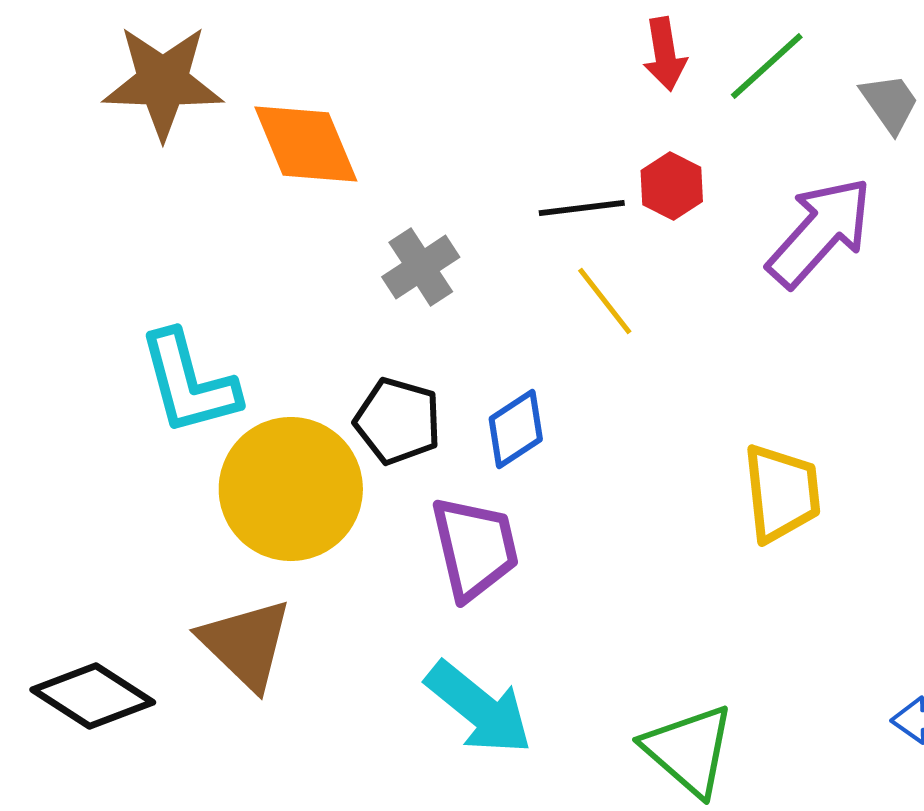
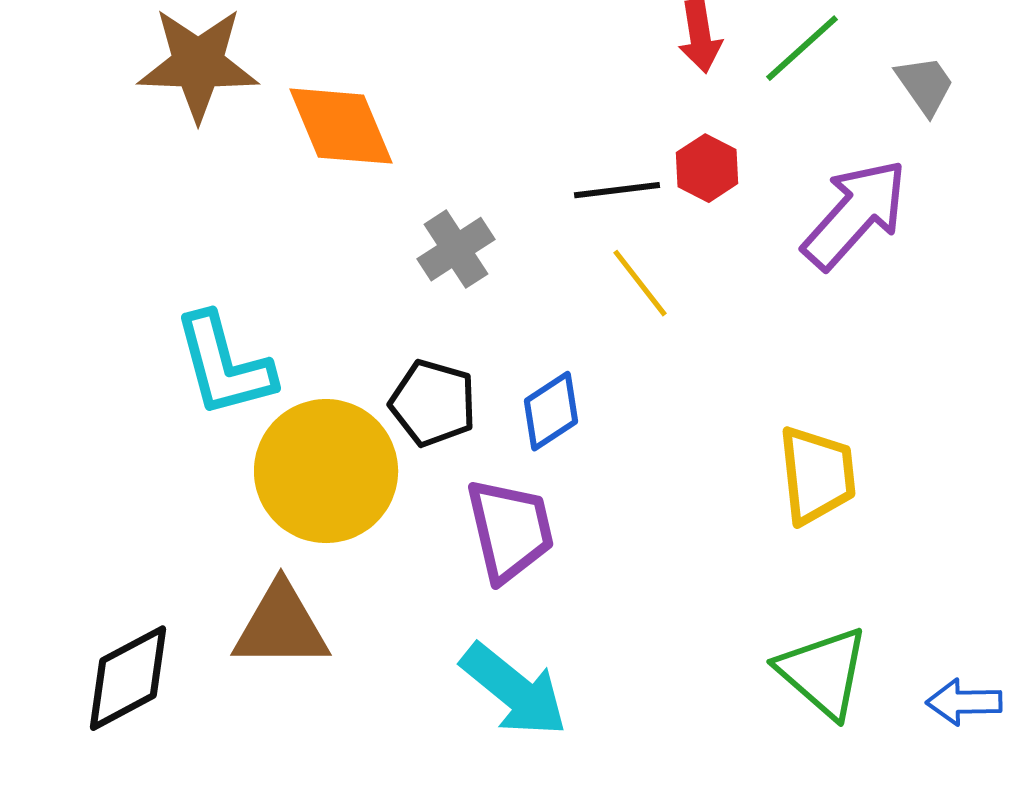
brown triangle: (246, 644) -> (281, 626), turned -44
black diamond: (93, 696) -> (128, 678), turned -61
green triangle: (689, 750) -> (823, 672), moved

